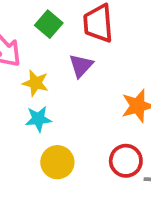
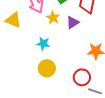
yellow star: (36, 83) -> (53, 18), moved

